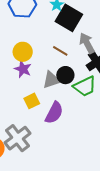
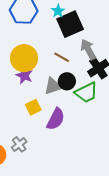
black square: (69, 18) -> (70, 24), turned 36
yellow circle: (23, 52) -> (24, 58), size x1.4
gray cross: (17, 138) -> (19, 144), size x0.6

